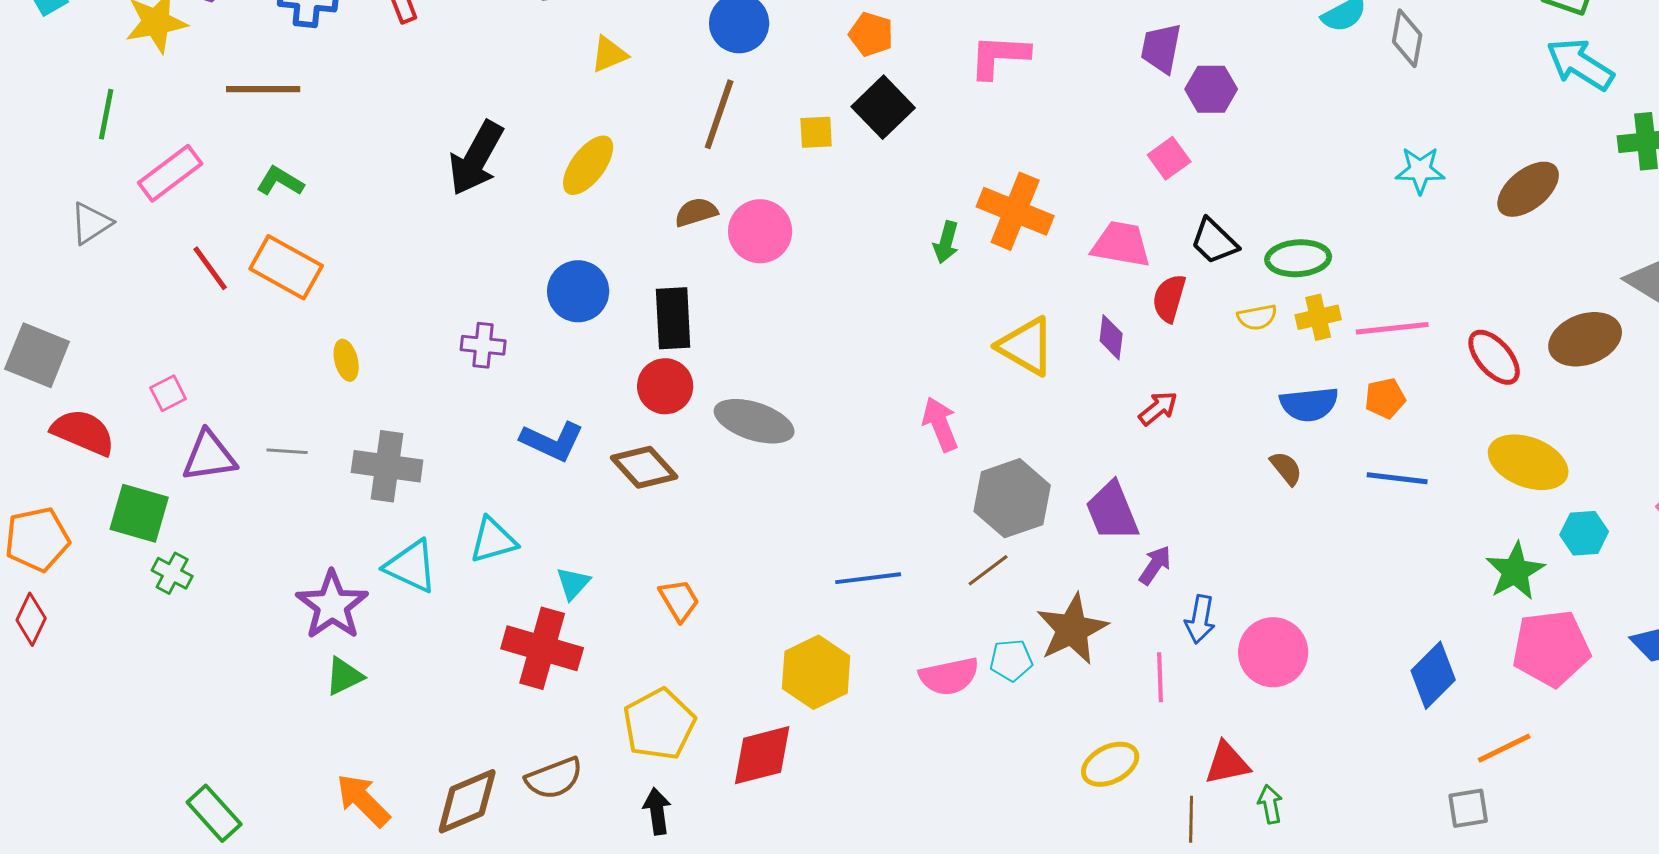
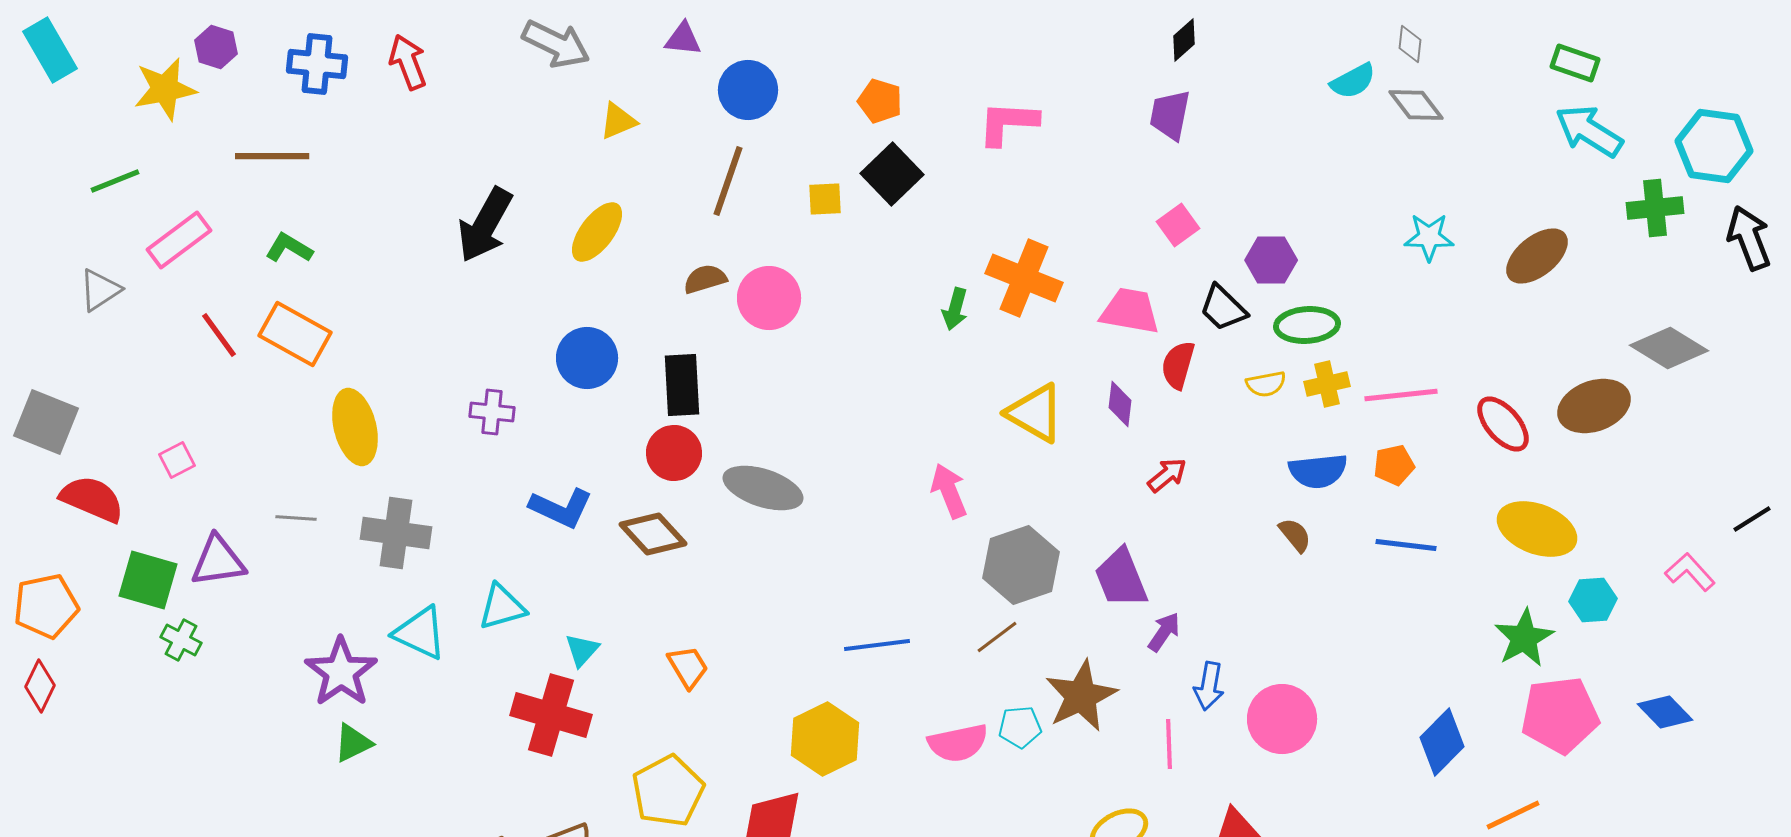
gray diamond: (1407, 38) -> (1416, 105), turned -48
purple hexagon: (1211, 89) -> (1271, 260), moved
green line: (106, 114) -> (115, 181), turned 57
yellow ellipse: (346, 360) -> (355, 427), size x1.8
purple triangle: (209, 456) -> (218, 561), moved

